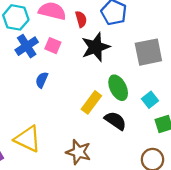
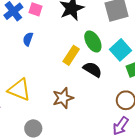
cyan square: (150, 100) -> (120, 50), size x1.5
brown star: (78, 152) -> (63, 98), turned -30

